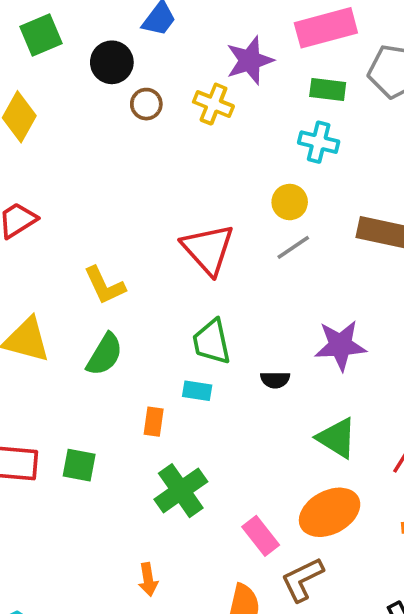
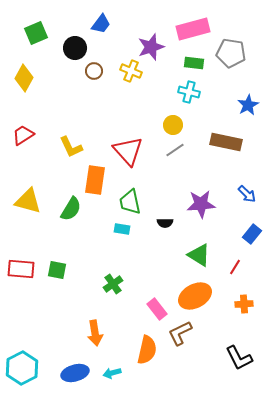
yellow L-shape: (105, 285) -> (71, 147), moved
orange rectangle: (154, 422) -> (95, 180), moved, size x1.8
green cross: (181, 491) -> (113, 284), size x0.7
orange arrow: (148, 579) -> (95, 333), size x1.4

